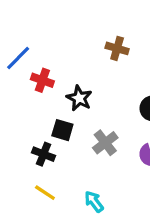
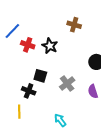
black star: (79, 98) -> (50, 46), moved
yellow line: (45, 193) -> (19, 112), moved, turned 56

